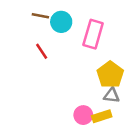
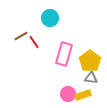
brown line: (40, 16) -> (21, 36), moved, turned -40
pink rectangle: (93, 34) -> (64, 54), moved

